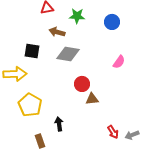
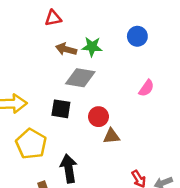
green star: (77, 16) -> (92, 47), moved
black square: (32, 51) -> (61, 109), moved
black arrow: (59, 124) -> (69, 168), size x1.5

